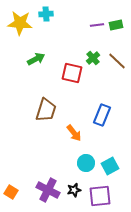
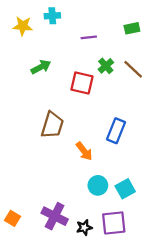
yellow star: (20, 23) -> (23, 26), size x0.7
purple line: (97, 25) -> (89, 37), moved
black star: (74, 190) -> (84, 228), moved

